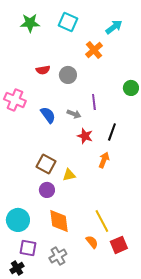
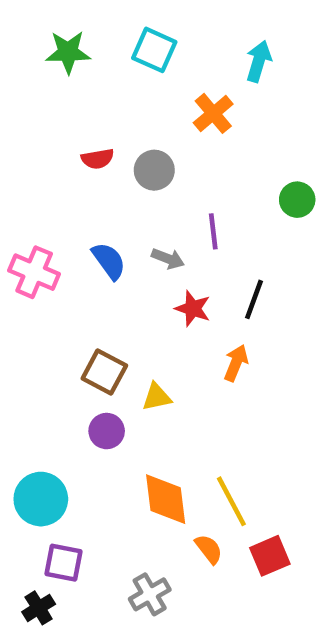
cyan arrow: (114, 27) -> (259, 61), turned -36
pink cross: (15, 100) -> (34, 272), moved
orange diamond: (59, 221) -> (166, 499), moved
gray cross: (58, 256) -> (150, 594), moved

